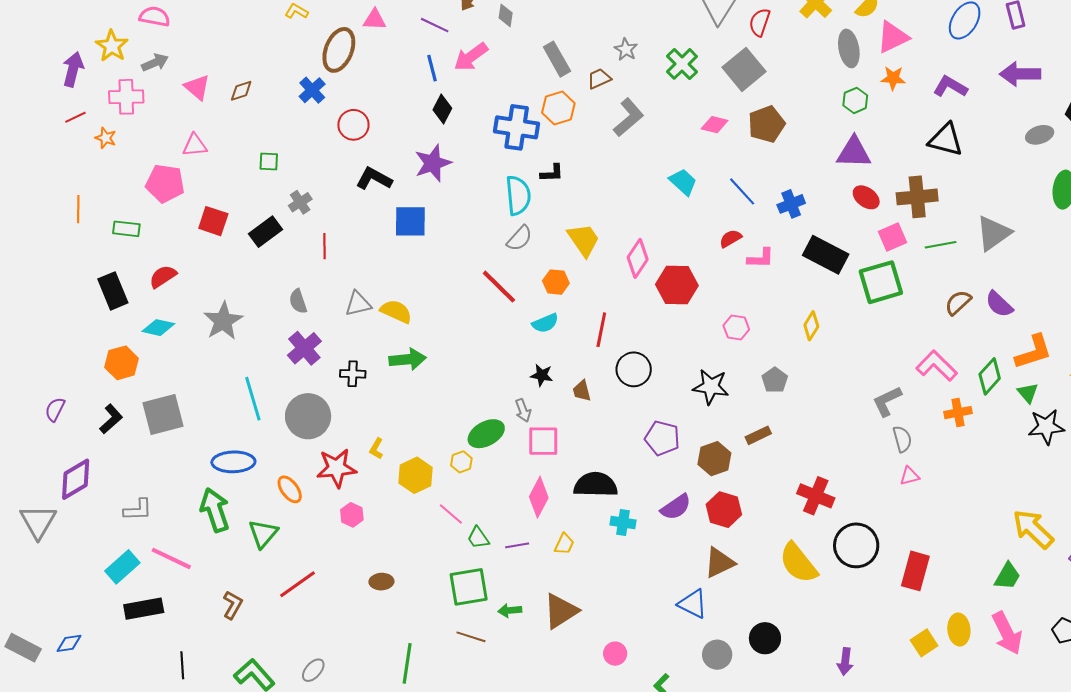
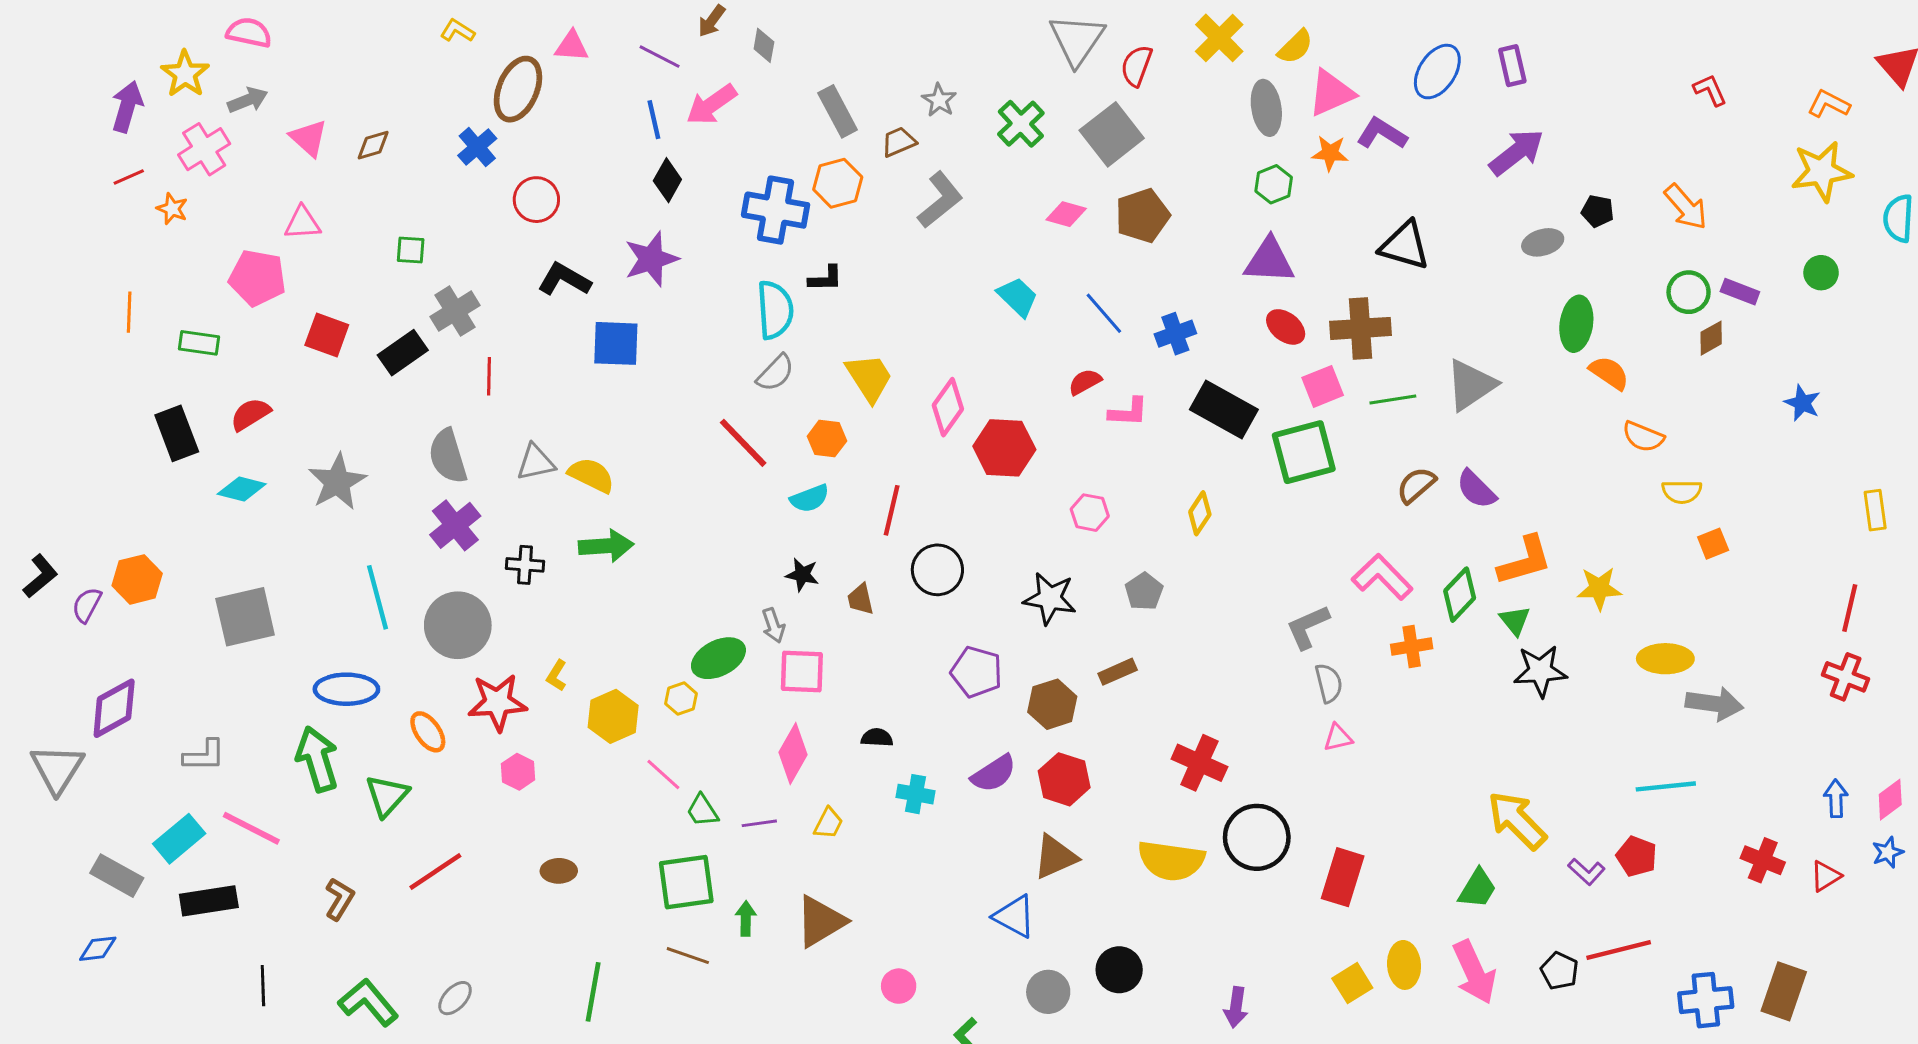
purple arrow: (1020, 74) -> (1517, 152), turned 141
purple L-shape: (950, 87) -> (1382, 134), moved
pink cross: (126, 97) -> (204, 149), turned -32
gray cross: (300, 202) -> (455, 311), size x1.4
gray semicircle: (298, 301) -> (448, 456), size x1.5
orange hexagon: (122, 363) -> (137, 579), moved
black L-shape: (111, 419) -> (40, 576), moved
black semicircle: (596, 485) -> (877, 738), size x0.5
yellow semicircle: (798, 563) -> (1171, 861), turned -45
green arrow: (510, 610) -> (746, 919), turned 95
gray rectangle: (23, 648) -> (117, 876), moved

